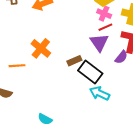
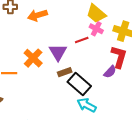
red line: (105, 27) -> (82, 40), moved
purple triangle: (99, 42) -> (58, 52), moved

